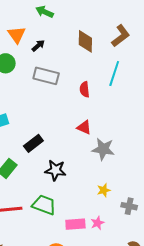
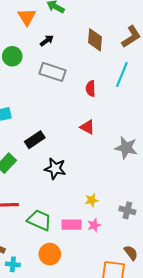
orange triangle: (17, 35) -> (27, 17), moved
gray star: (103, 149) -> (126, 148), moved
yellow star: (104, 190) -> (92, 200), moved
green trapezoid: (44, 205) -> (39, 220), moved

